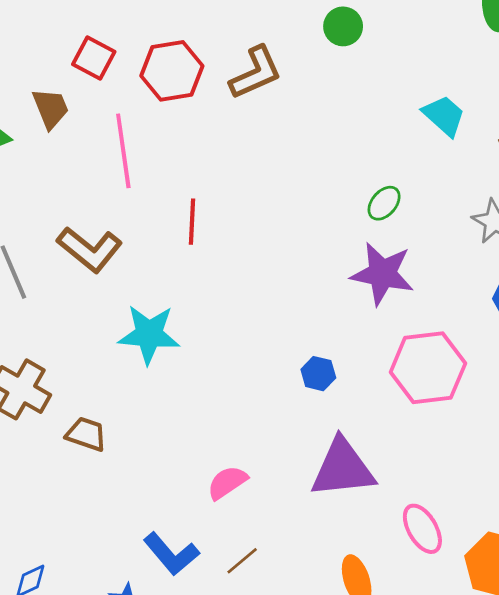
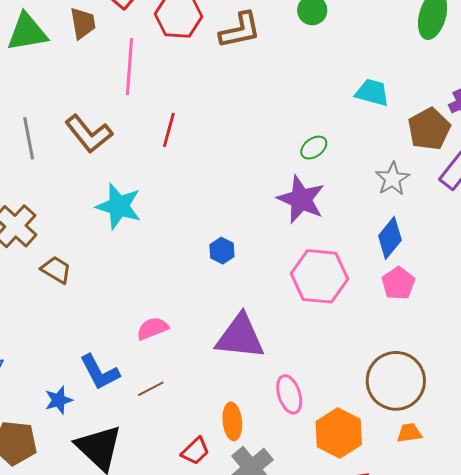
cyan trapezoid: (444, 116) -> (372, 93), turned -39
blue hexagon: (318, 374) -> (222, 251), moved

